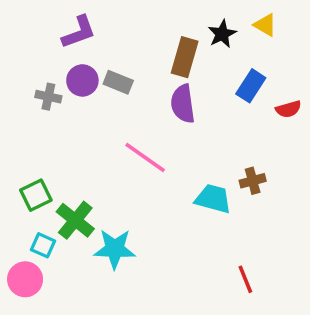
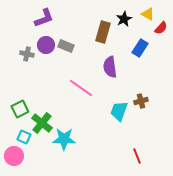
purple semicircle: (183, 104) -> (110, 67), moved
red semicircle: (288, 109) -> (161, 28), moved, turned -32
cyan trapezoid: (213, 199) -> (119, 111), turned -85

